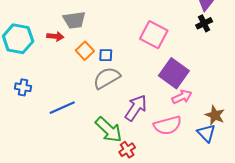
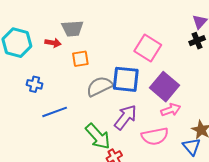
orange square: (85, 51) -> (80, 59), turned 30
blue square: (106, 55) -> (126, 79), moved, size x2.0
blue cross: (23, 87) -> (35, 84), moved

